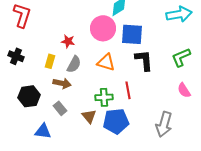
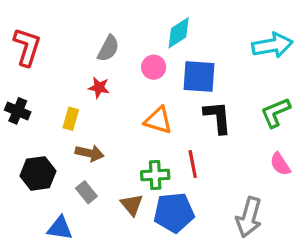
pink circle: (103, 28) -> (154, 67), size x0.6
gray semicircle: (74, 64) -> (108, 48), moved

